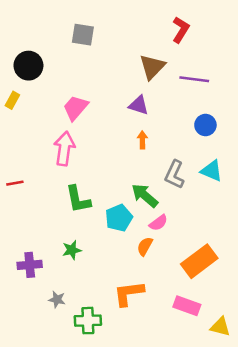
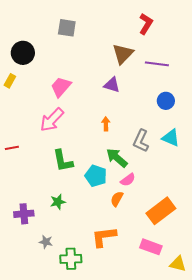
orange arrow: (142, 140) -> (106, 124), moved
pink arrow: (64, 149) -> (52, 120), turned -144
cyan pentagon: (119, 218) -> (96, 176), turned -30

